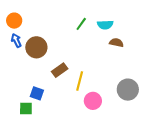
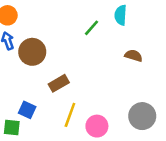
cyan semicircle: (105, 25) -> (121, 15), moved, turned 91
yellow line: (80, 81) -> (70, 115), moved

